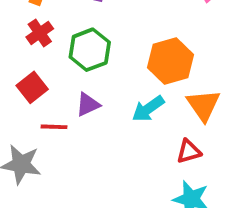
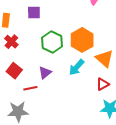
green hexagon: (90, 50) -> (52, 42), moved

